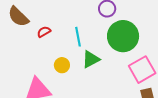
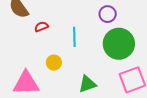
green triangle: (91, 59) -> (87, 84), moved

